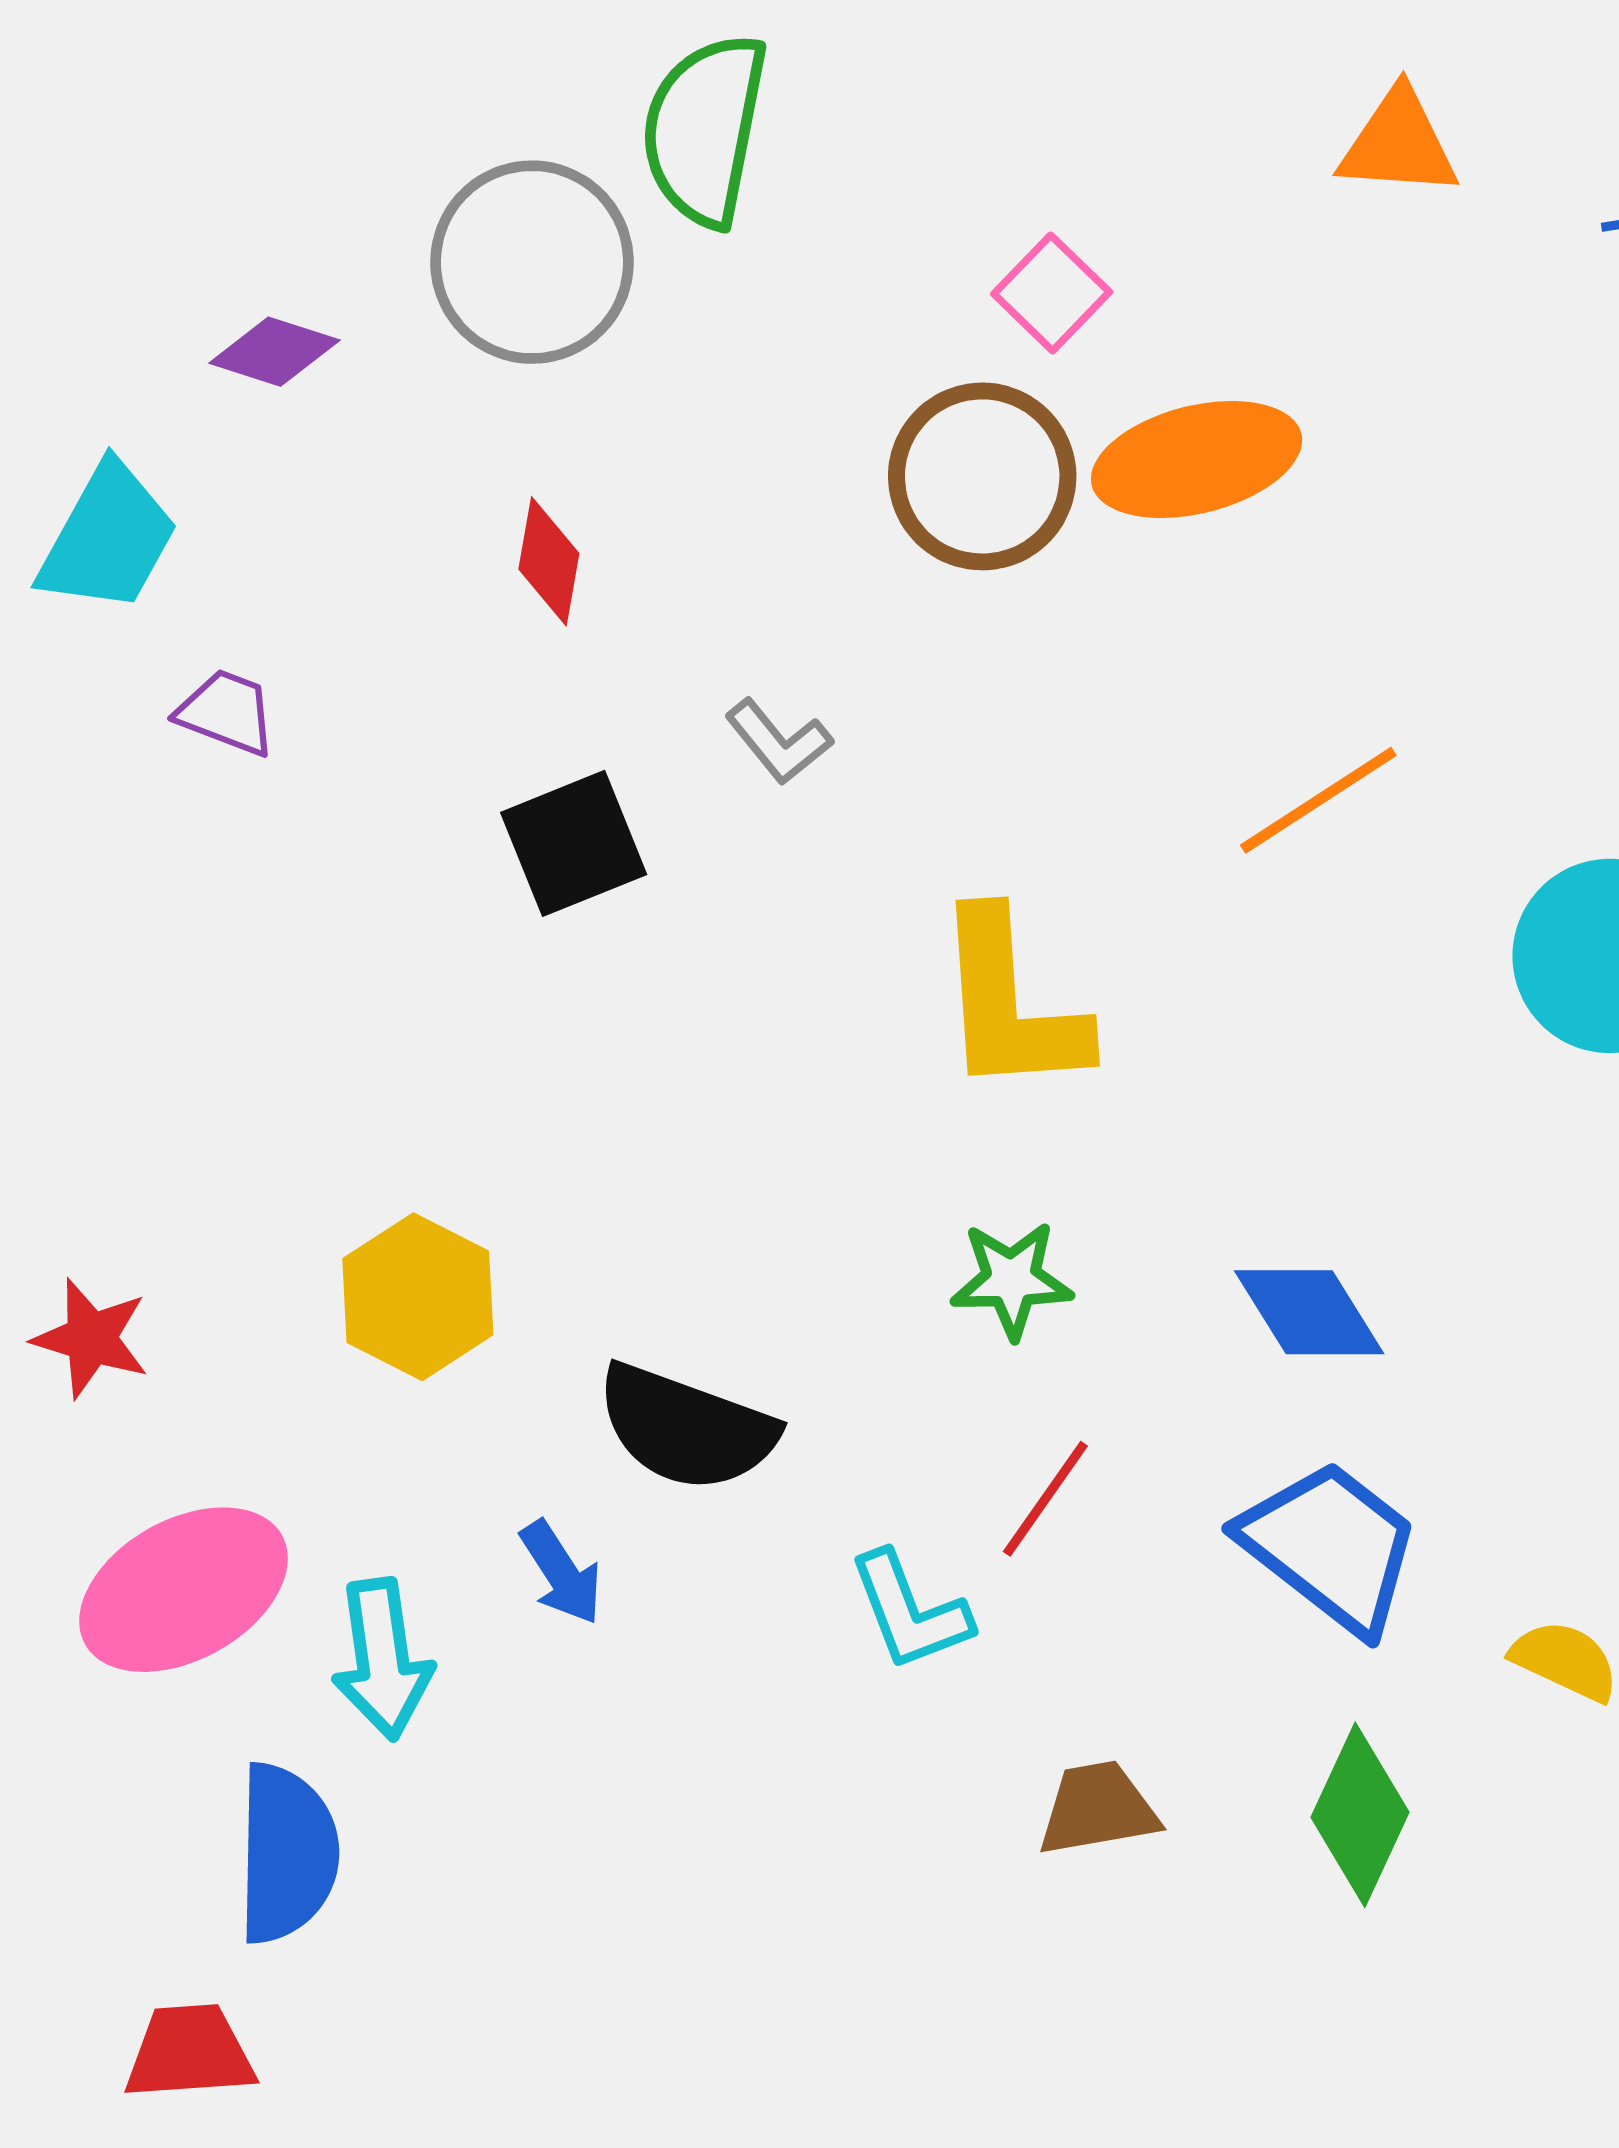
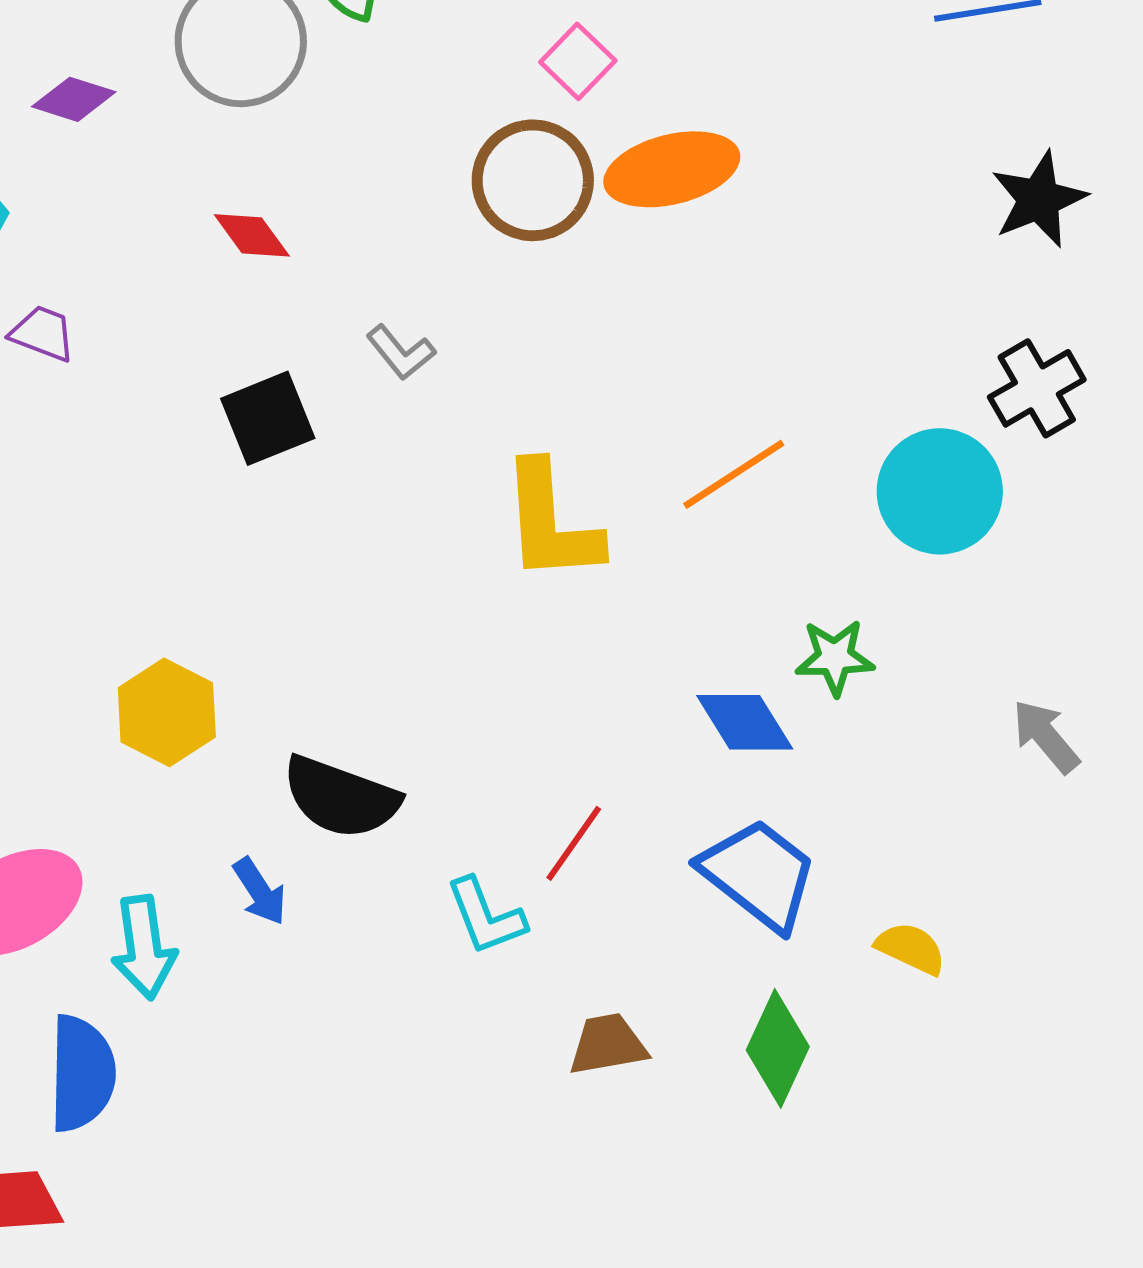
red diamond: (549, 561) -> (252, 235), turned -46
orange line: (1318, 800) -> (734, 474), moved
green star: (1011, 1280) -> (835, 657), moved

